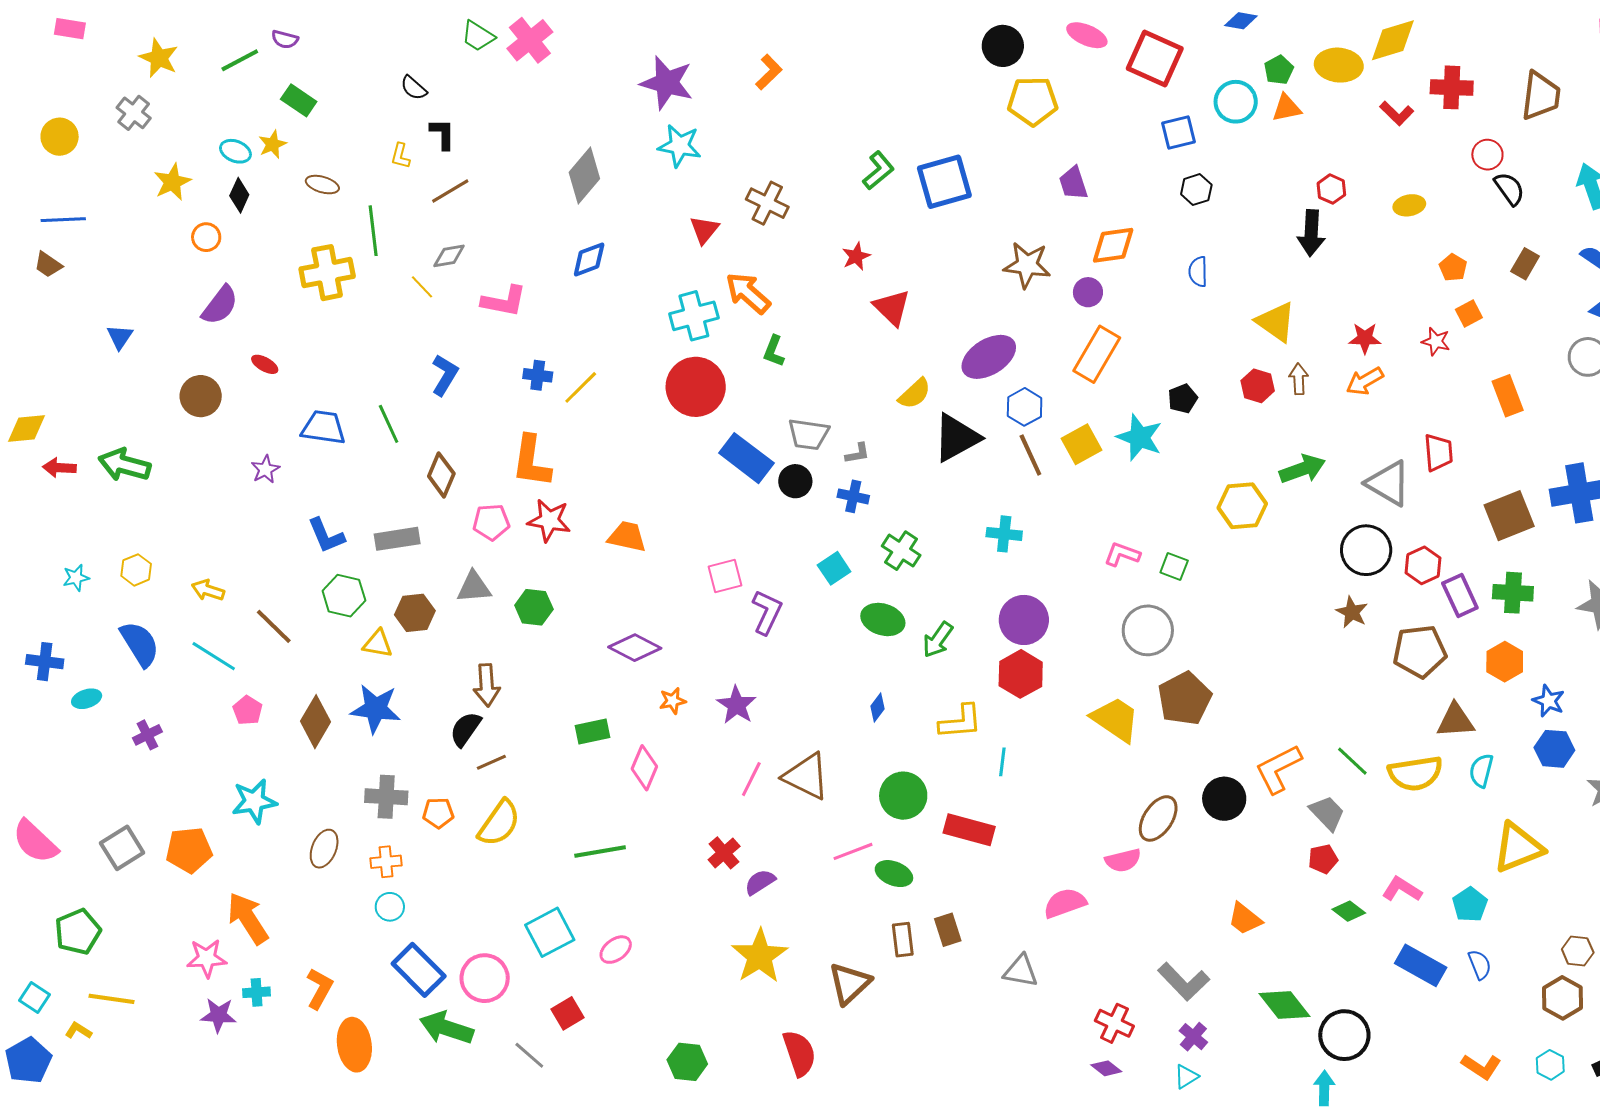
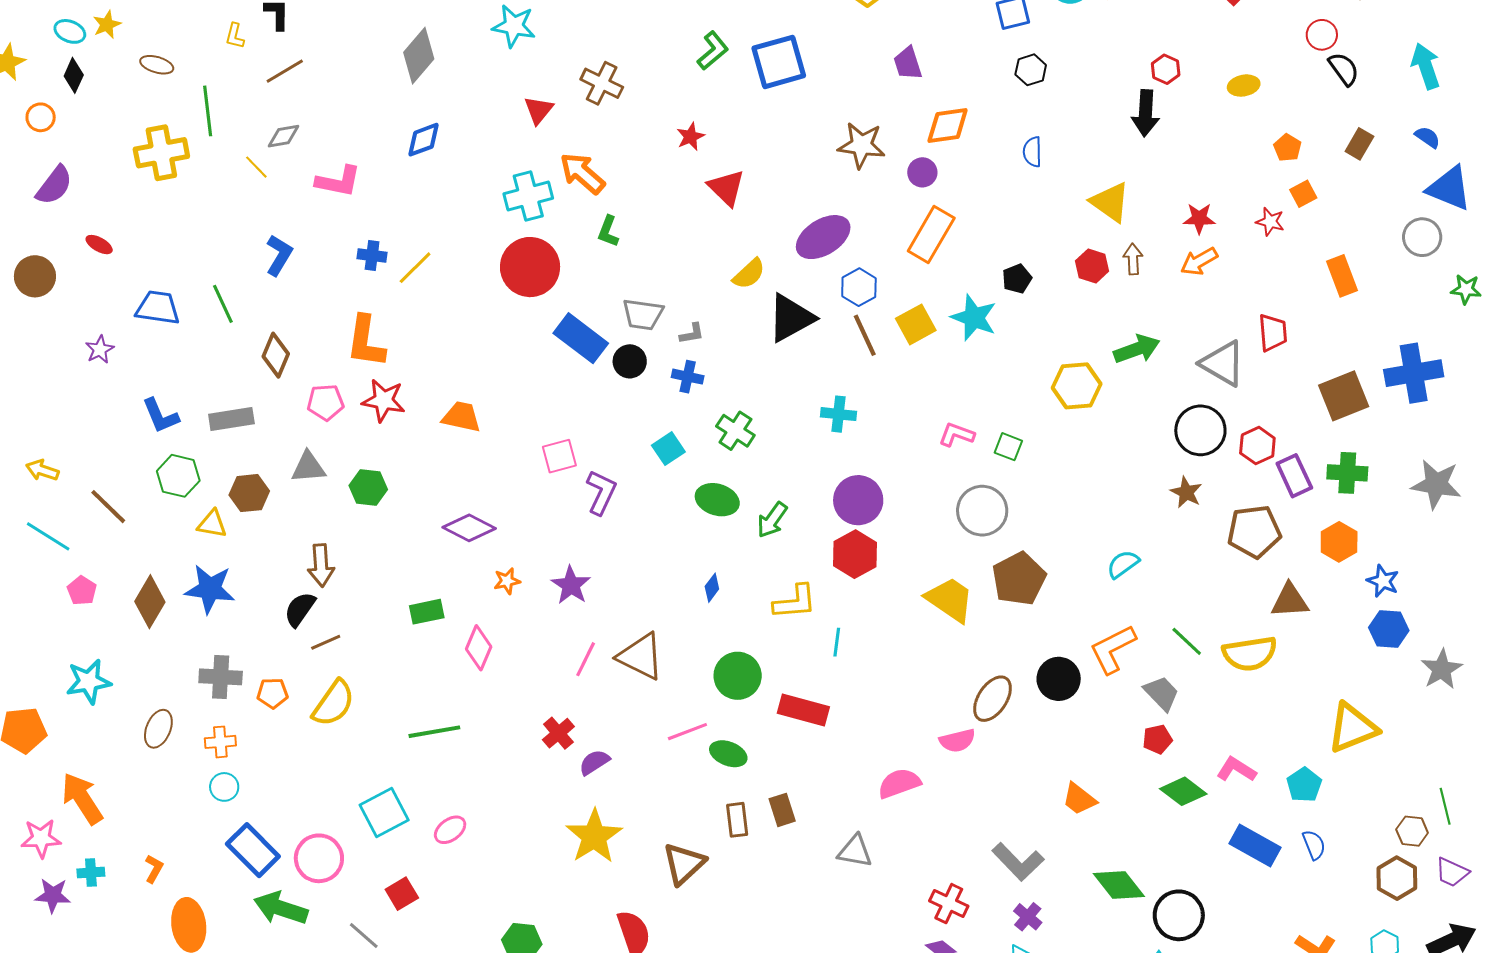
cyan semicircle: (1481, 771) -> (1123, 564), moved, turned 40
green diamond: (1349, 911) -> (1183, 791), size x1.4
orange L-shape: (320, 989) -> (154, 869), size x0.7

